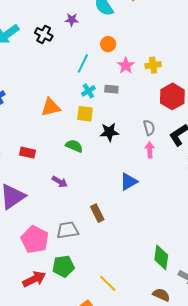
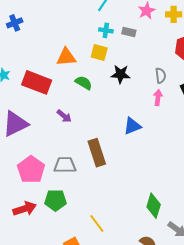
cyan cross: (88, 91) -> (106, 30), turned 32
orange triangle: (51, 107) -> (66, 57), moved
red rectangle: (28, 153) -> (37, 82), size x1.8
brown rectangle: (97, 213) -> (97, 153), size x1.5

